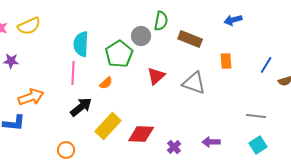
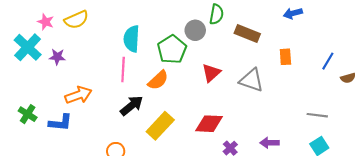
orange semicircle: (106, 83) -> (158, 80), size x1.5
red diamond: (141, 134) -> (209, 124), moved

